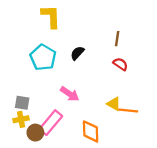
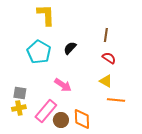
yellow triangle: (114, 104) -> (106, 81), moved
brown circle: (35, 133) -> (61, 120), moved

